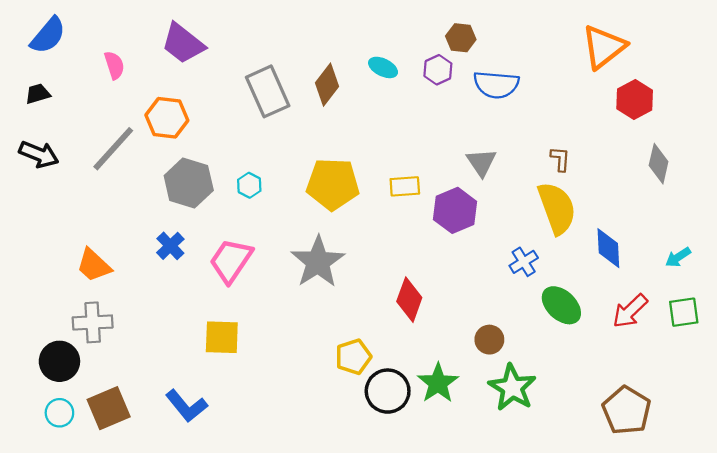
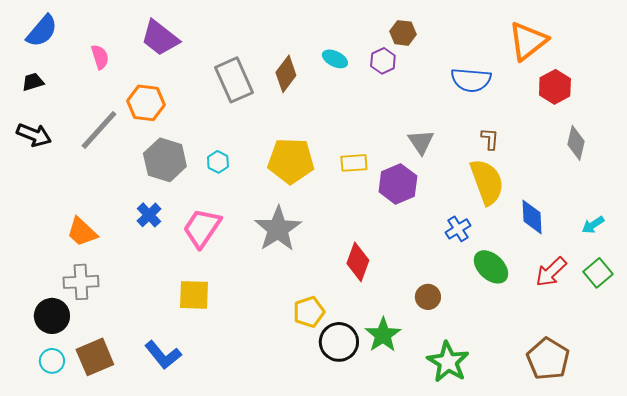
blue semicircle: (496, 85) -> (471, 80), moved
green square: (684, 312) -> (598, 273), turned -32
green star: (512, 388) -> (448, 362), moved

